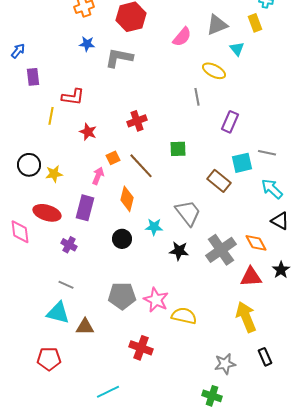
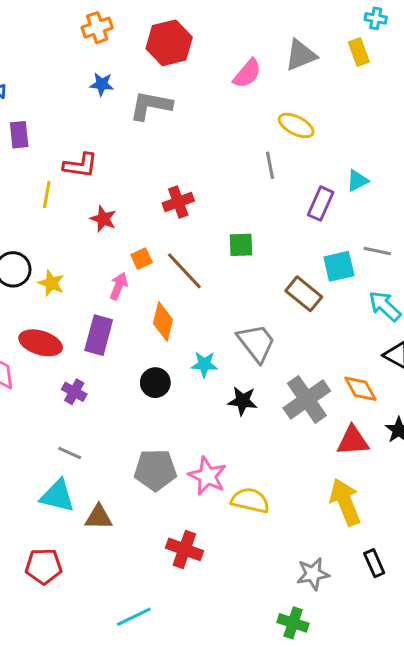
cyan triangle: (237, 49) -> (357, 181), moved, turned 42
yellow star: (54, 174) -> (51, 283), turned 30

